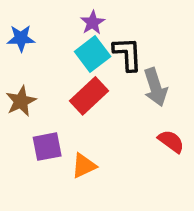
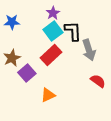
purple square: (47, 147) -> (27, 73), moved, turned -30

